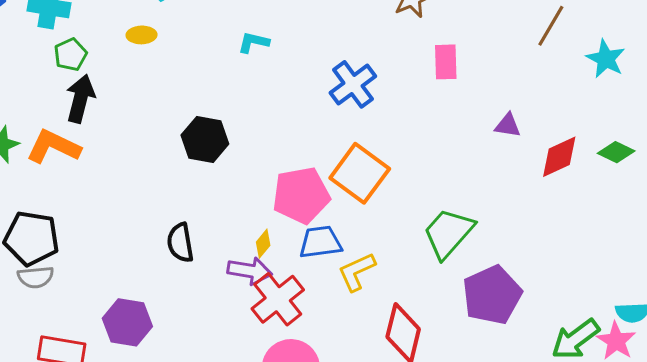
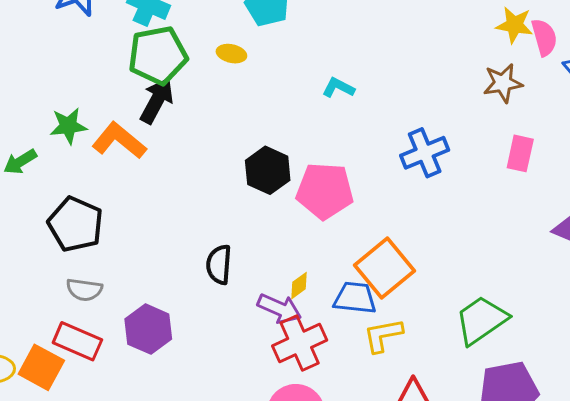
green pentagon: (70, 55) -> (158, 55), size x1.8
orange square: (360, 173) -> (385, 268), moved
pink pentagon: (301, 195) -> (325, 191), moved
gray semicircle: (36, 277) -> (84, 290), moved

